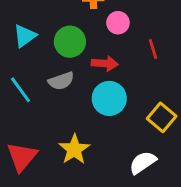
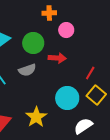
red line: (153, 49) -> (90, 73), moved, turned 48
cyan circle: (109, 98) -> (67, 98), moved

